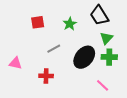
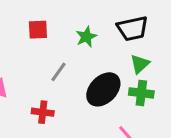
black trapezoid: (99, 15) -> (132, 28), turned -75
gray line: (54, 49) -> (59, 72), turned -32

